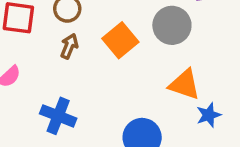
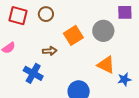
brown arrow: (69, 46) -> (50, 51), moved, turned 56
blue star: (209, 115) -> (124, 79), moved

